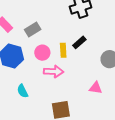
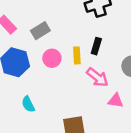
black rectangle: (79, 42) -> (96, 46), turned -32
pink arrow: (54, 71) -> (97, 77), moved, turned 36

